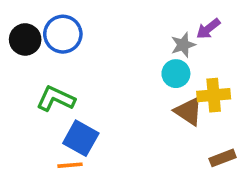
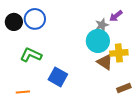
cyan circle: (176, 74) -> (98, 41), size x1.5
blue square: (81, 138) -> (58, 77), moved
orange line: (70, 165) -> (23, 92), moved

